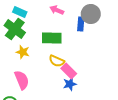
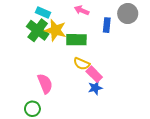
gray circle: (91, 14) -> (128, 14), moved
yellow star: (23, 52) -> (55, 30), moved, size x1.5

